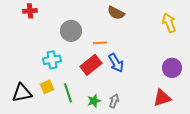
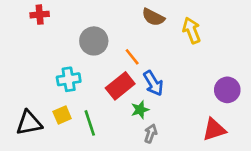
yellow arrow: (169, 23) -> (192, 30), moved
orange line: (100, 43) -> (132, 57), turned 56
green star: (94, 101) -> (140, 110), moved

